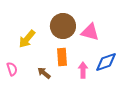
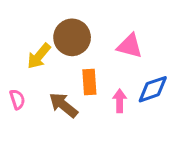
brown circle: (63, 26) -> (72, 37), moved
brown arrow: (44, 73) -> (63, 105), size x1.5

